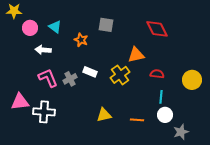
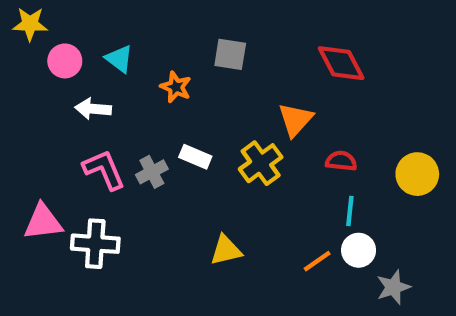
orange triangle: (136, 55) -> (295, 120), turned -36
orange line: (137, 120) -> (317, 261), moved, turned -40

